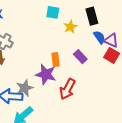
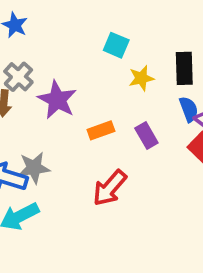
orange rectangle: (55, 60) -> (101, 130), turned 64
purple star: (46, 74) -> (57, 100), moved

